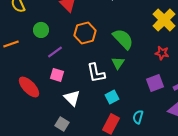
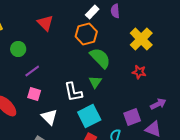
orange hexagon: (85, 33) -> (86, 34), moved
purple square: (155, 83) -> (132, 117), moved
cyan square: (112, 97) -> (89, 116), size x1.6

